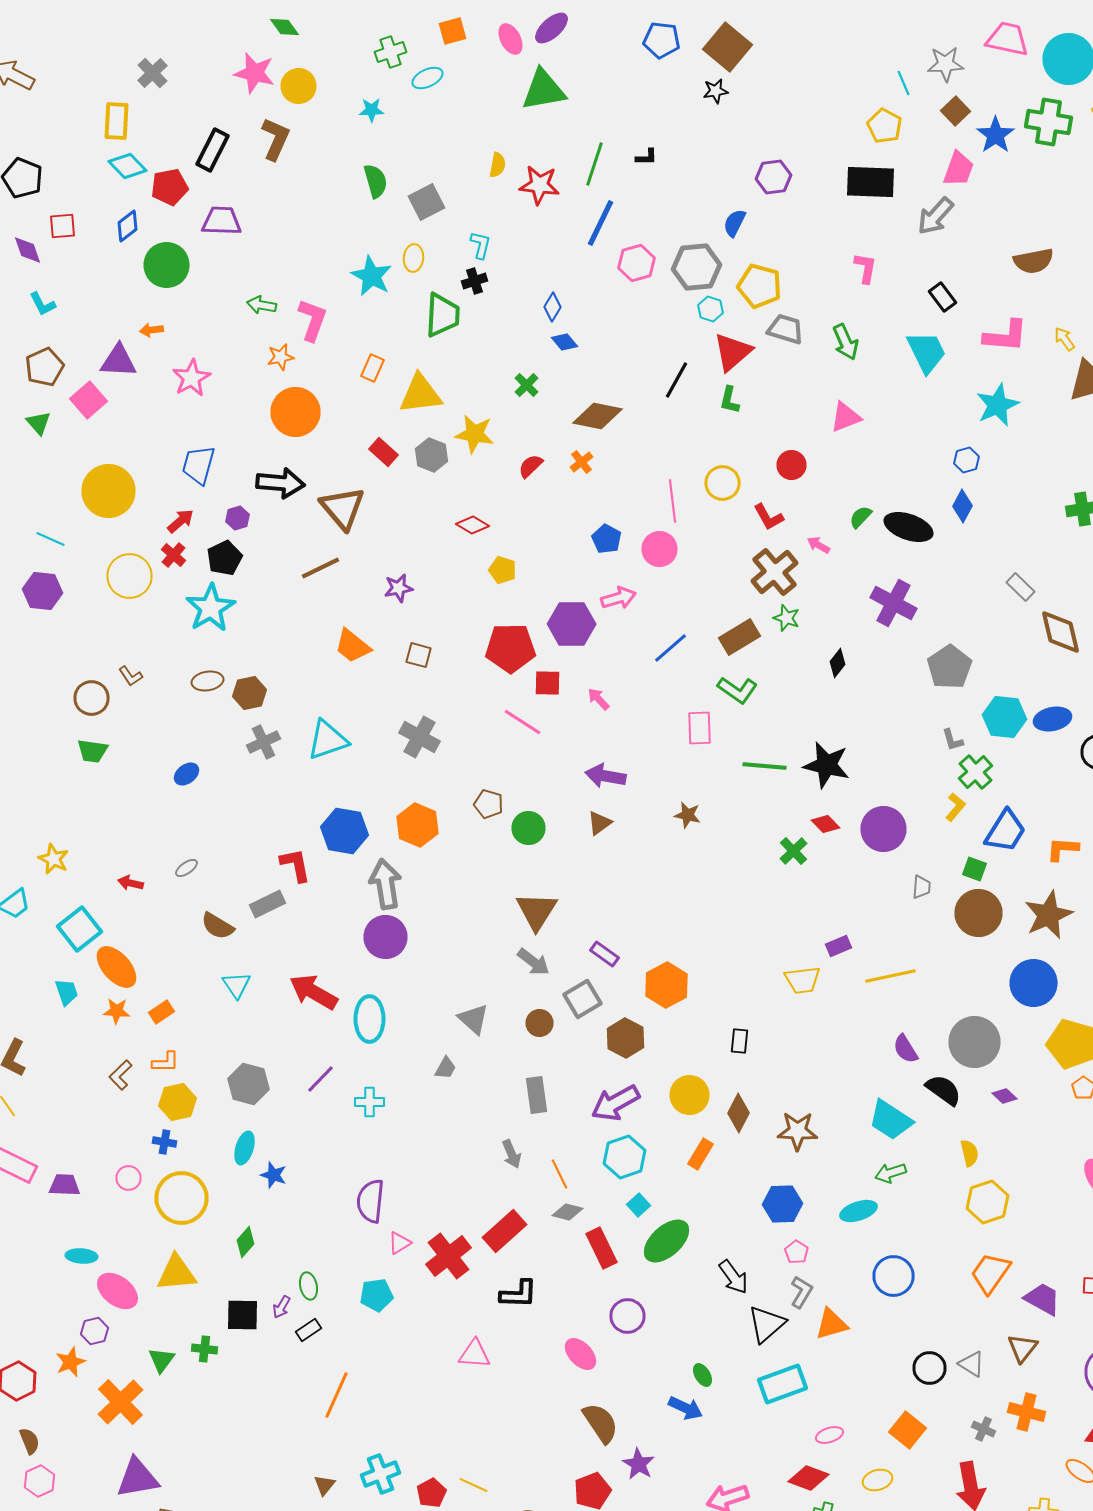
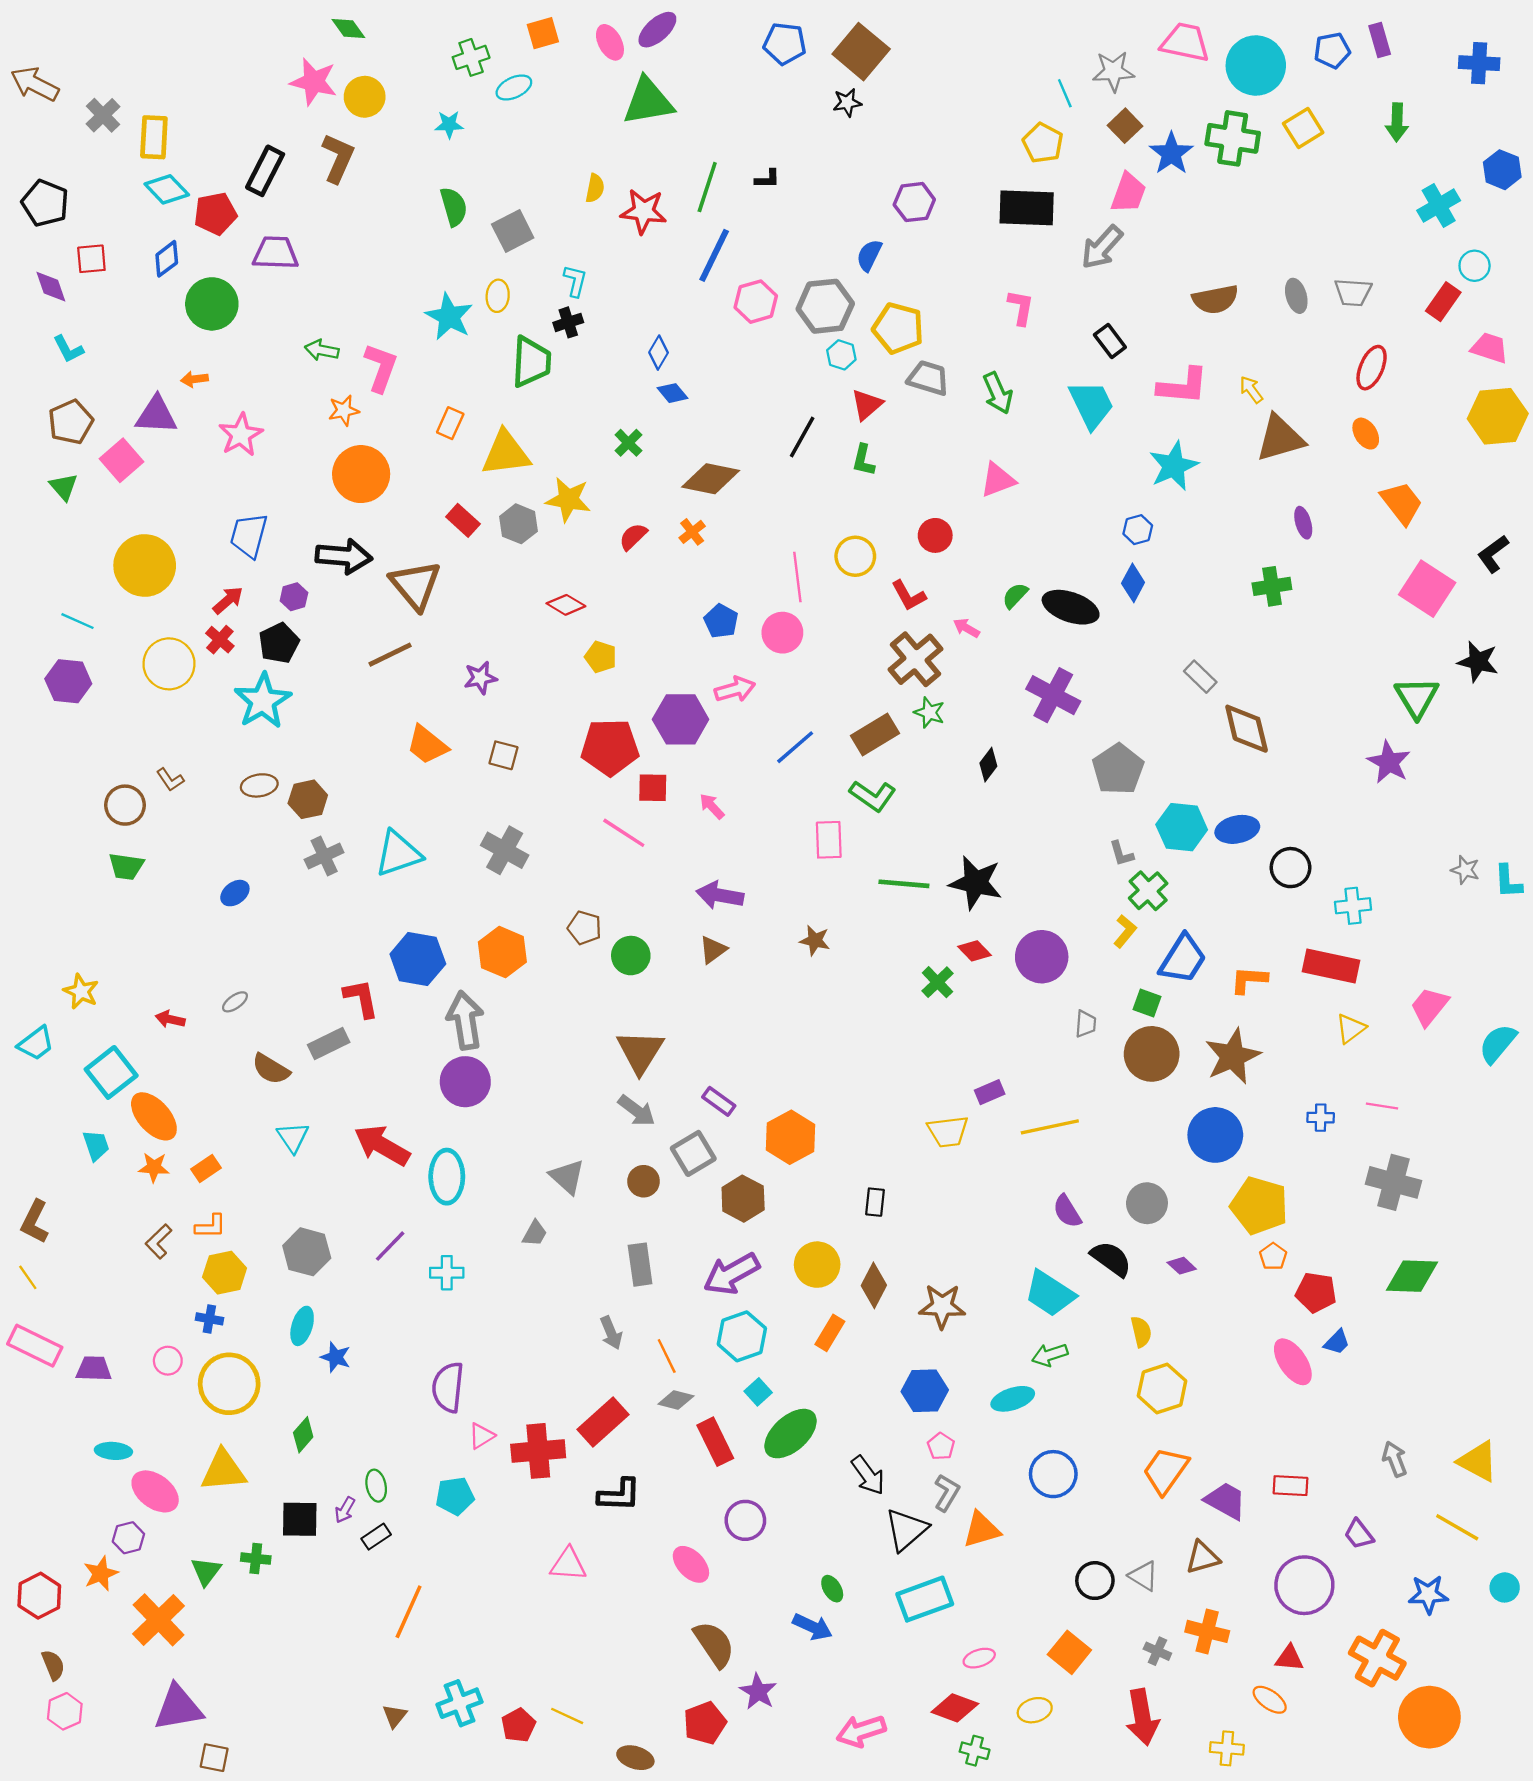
gray cross: (152, 73) -> (103, 115), moved
red triangle: (732, 352) -> (867, 405), size x0.7
gray circle: (974, 1042) -> (1147, 1203), size x0.7
red cross: (448, 1256) -> (538, 1451), turned 33
brown triangle: (1022, 1348) -> (1203, 1557), turned 36

